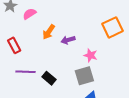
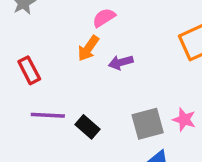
pink semicircle: (29, 14) -> (104, 18), moved
pink star: (91, 55) -> (184, 120), moved

